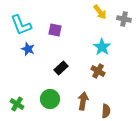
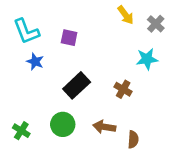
gray cross: (124, 19) -> (156, 24), turned 32
cyan star: (102, 47) -> (147, 59), moved, turned 30
black rectangle: (61, 68) -> (77, 85), size x1.5
brown arrow: (83, 101) -> (104, 127), turned -90

